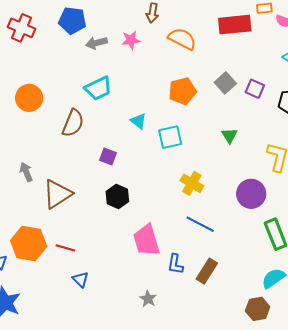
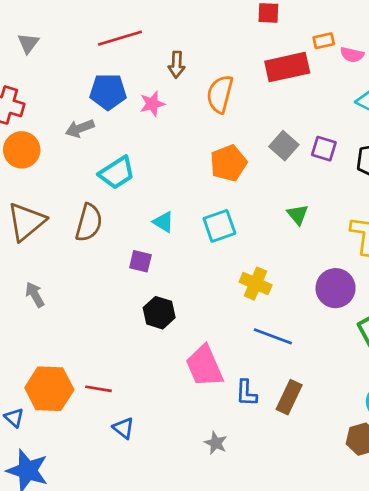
blue pentagon: (72, 21) -> (108, 92), moved
orange semicircle: (182, 39) -> (220, 94), turned -96
gray arrow: (96, 43) -> (80, 128), moved
orange circle: (29, 98) -> (22, 150), moved
cyan triangle: (138, 121) -> (163, 222), moved
brown triangle: (57, 194) -> (26, 222), moved

